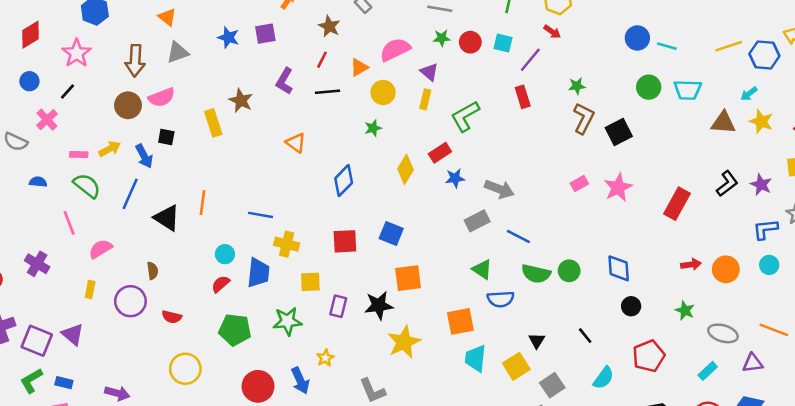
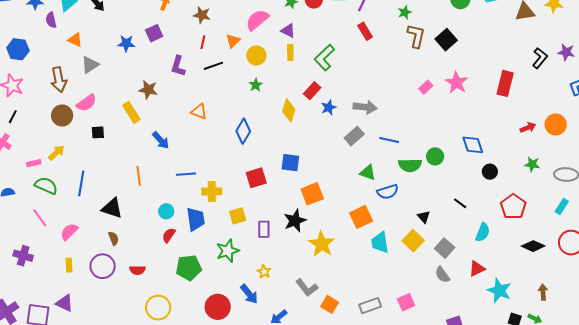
blue arrow: (144, 156) -> (161, 140), moved
black triangle: (167, 218) -> (112, 208), moved

